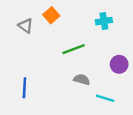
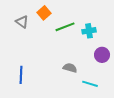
cyan cross: (104, 21) -> (89, 31), moved
green line: (74, 49) -> (65, 27), moved

